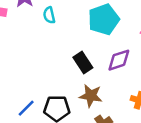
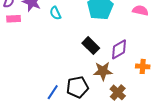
purple diamond: (119, 60) -> (119, 49), moved

